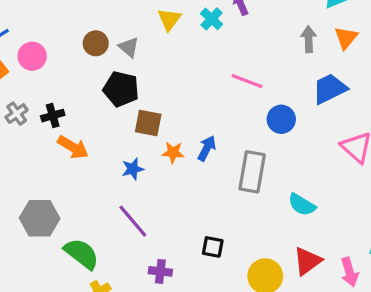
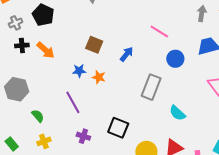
black pentagon: (121, 89) -> (43, 15), moved
black cross: (53, 116) -> (22, 45), moved
blue arrow: (207, 148) -> (127, 54), moved
orange star: (173, 152) -> (99, 77), moved
black square: (213, 247) -> (118, 128), size x1.5
green semicircle: (82, 254) -> (38, 116), size x0.6

